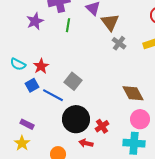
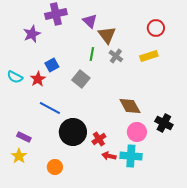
green line: (68, 25) -> (92, 54), moved
gray square: (73, 81) -> (81, 79), moved
blue square: (32, 85) -> (52, 65), moved
red arrow: (86, 143) -> (109, 156), moved

